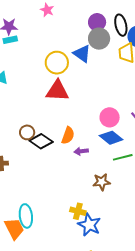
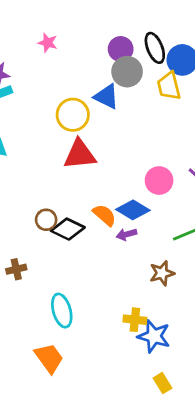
orange semicircle: (68, 135) -> (104, 215), turned -60
blue diamond: (111, 138) -> (133, 210), moved
cyan ellipse: (26, 216) -> (62, 311), moved

